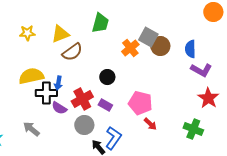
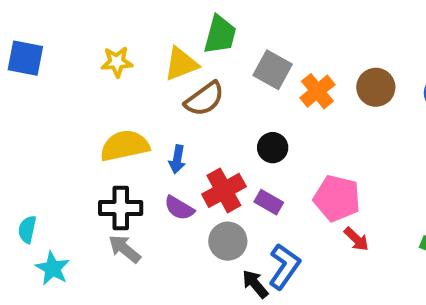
green trapezoid: (100, 23) -> (220, 35), moved
gray square: (148, 37) -> (273, 70), moved
black cross: (46, 93) -> (121, 208), moved

